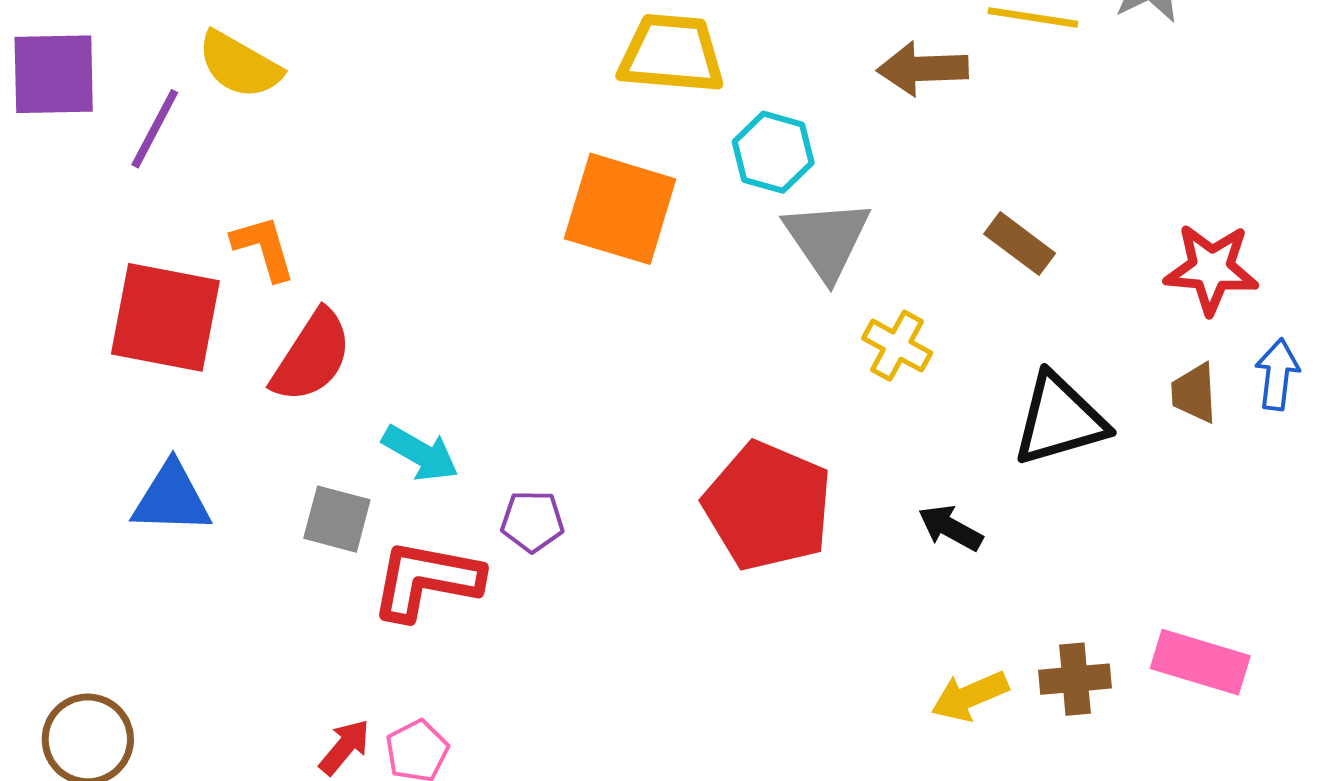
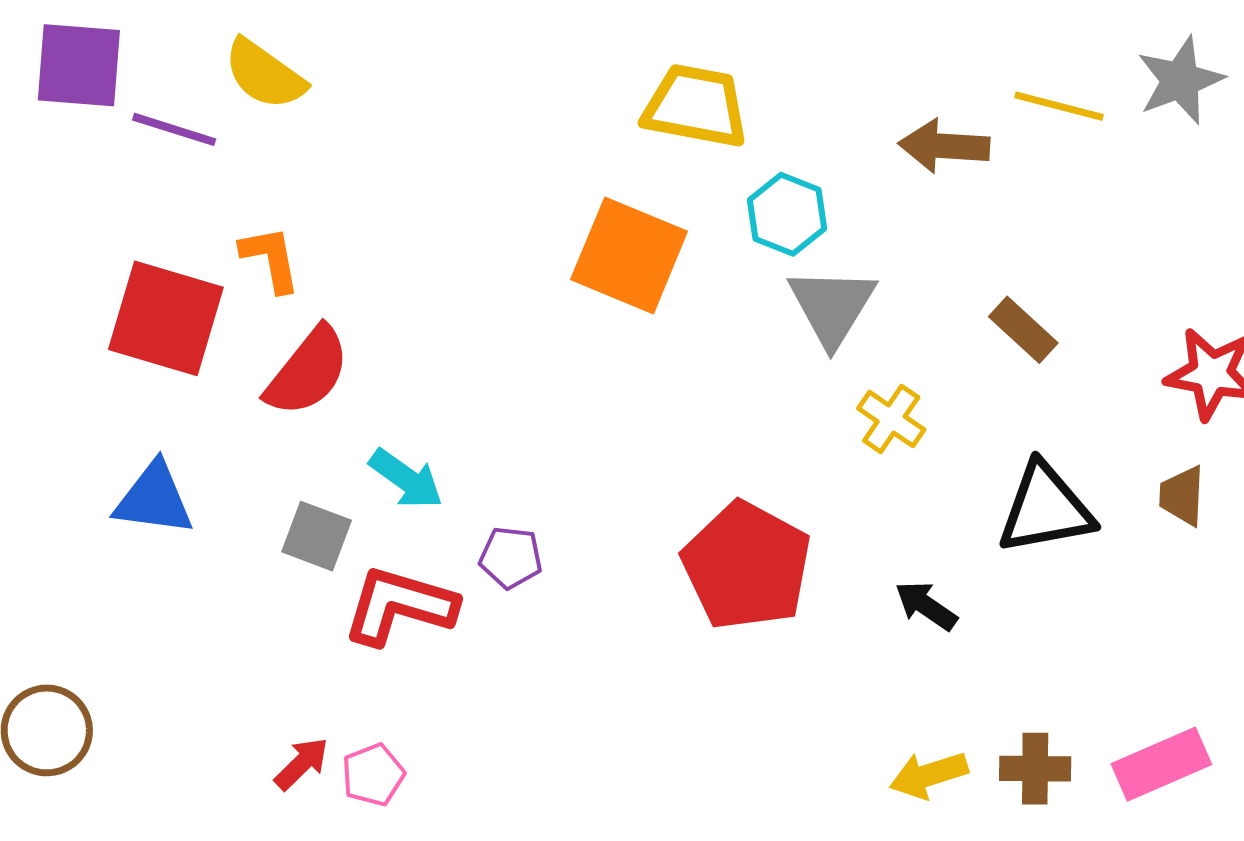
purple line: (155, 129) -> (174, 129), turned 74
pink rectangle: (1200, 662) -> (1161, 764), turned -46

